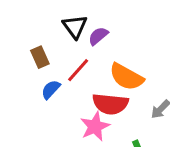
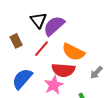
purple semicircle: (98, 36) -> (54, 26), size x1.6
blue semicircle: (51, 89) -> (22, 79), moved, size x1.6

